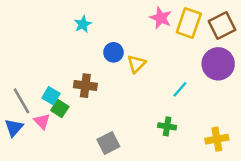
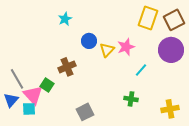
pink star: (161, 18) -> (126, 47), moved, turned 30
brown cross: (85, 86) -> (67, 67), turned -30
cyan square: (51, 96) -> (29, 109), moved, turned -32
pink triangle: (42, 121) -> (33, 95), size x1.5

